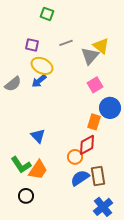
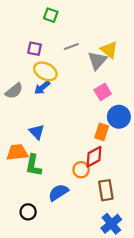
blue triangle: (38, 136) -> (37, 132), moved
green L-shape: (21, 165) -> (33, 165), moved, turned 45
orange trapezoid: (38, 170) -> (17, 152), moved, turned -130
blue semicircle: (80, 178) -> (58, 192), moved

